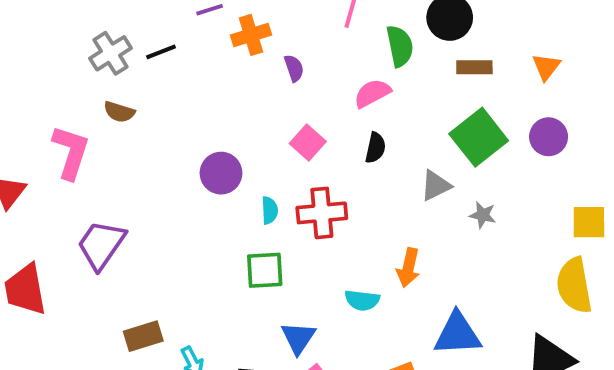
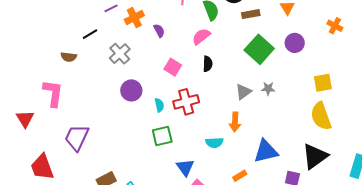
gray cross: (111, 53) -> (120, 54), moved
brown semicircle: (119, 112) -> (69, 57), moved
gray triangle: (436, 186) -> (243, 92), moved

